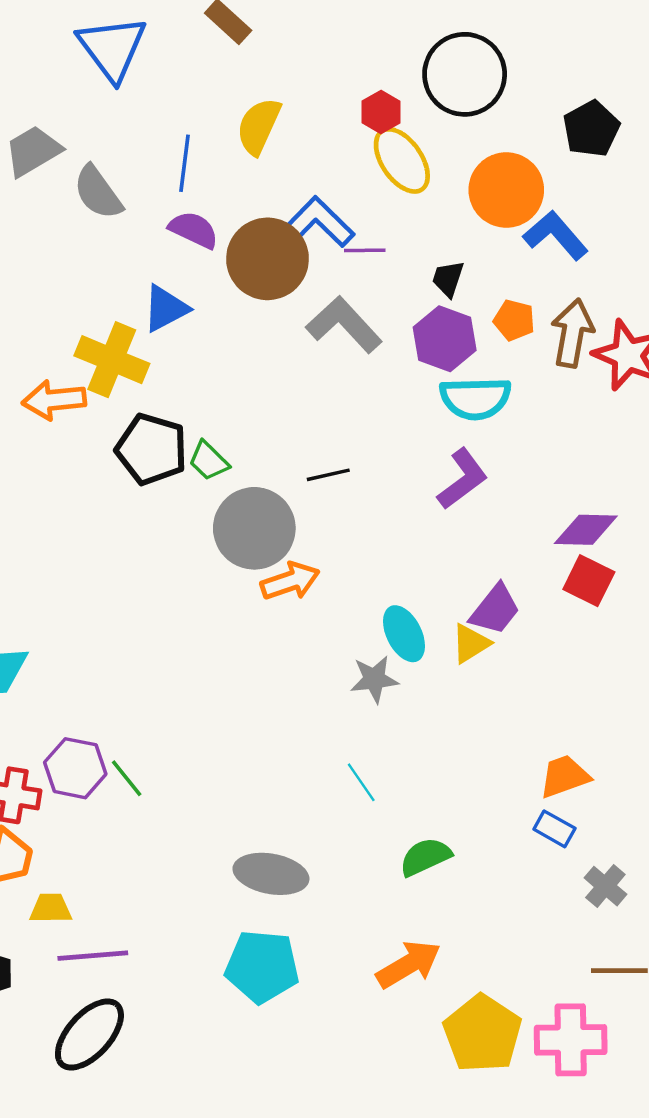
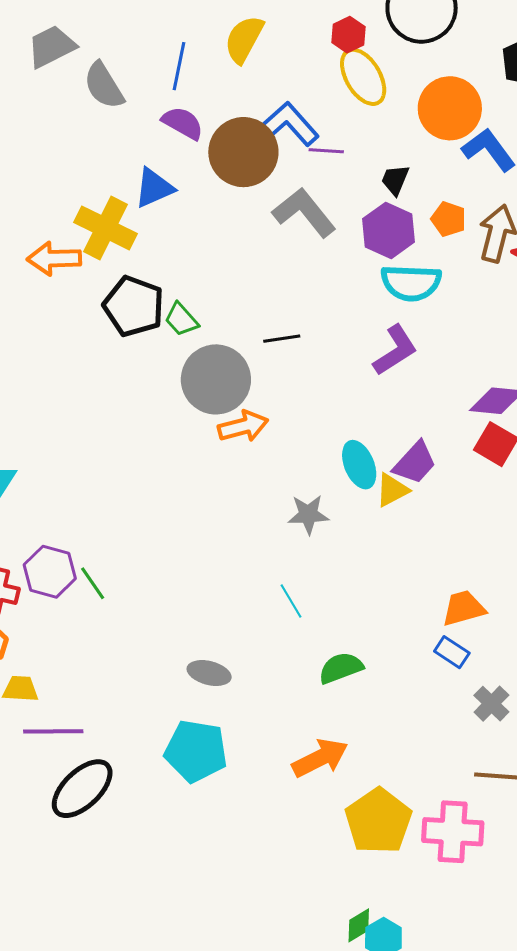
cyan ellipse: (404, 634) -> (359, 465), moved
gray ellipse: (271, 874) -> (209, 673), size x0.7
black ellipse: (89, 1035) -> (82, 789), moved

